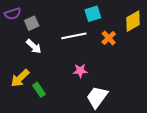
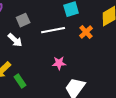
gray square: (32, 23) -> (23, 20), moved

